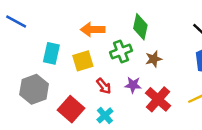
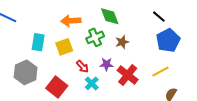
green diamond: (140, 27) -> (110, 16), turned -30
cyan cross: (105, 115) -> (92, 83), moved

